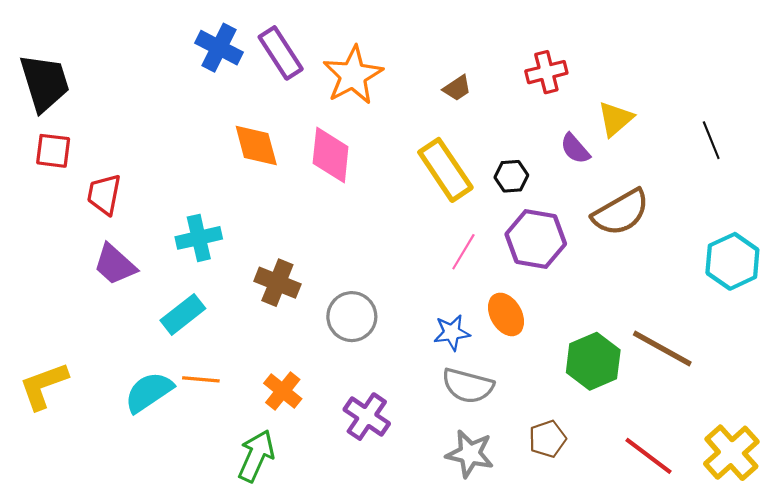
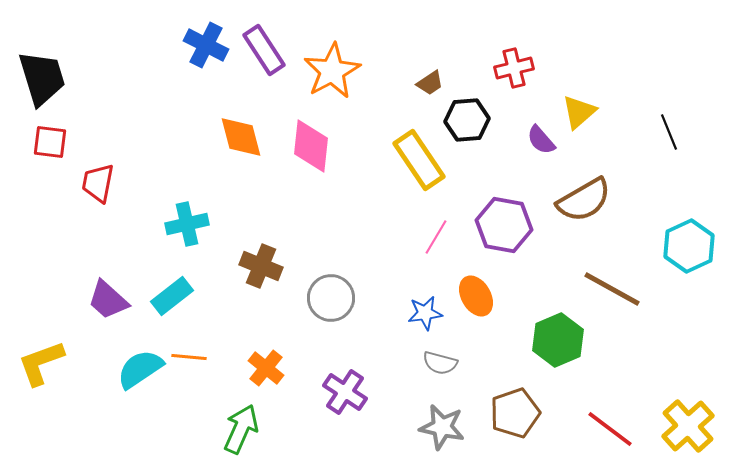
black hexagon: (511, 176) -> (467, 120), moved, size x1.4
purple trapezoid: (115, 265) -> (108, 300), moved
brown line: (662, 348) -> (612, 289), moved
gray semicircle: (468, 386) -> (440, 363), size x0.7
brown pentagon: (547, 439) -> (515, 413), size x1.4

